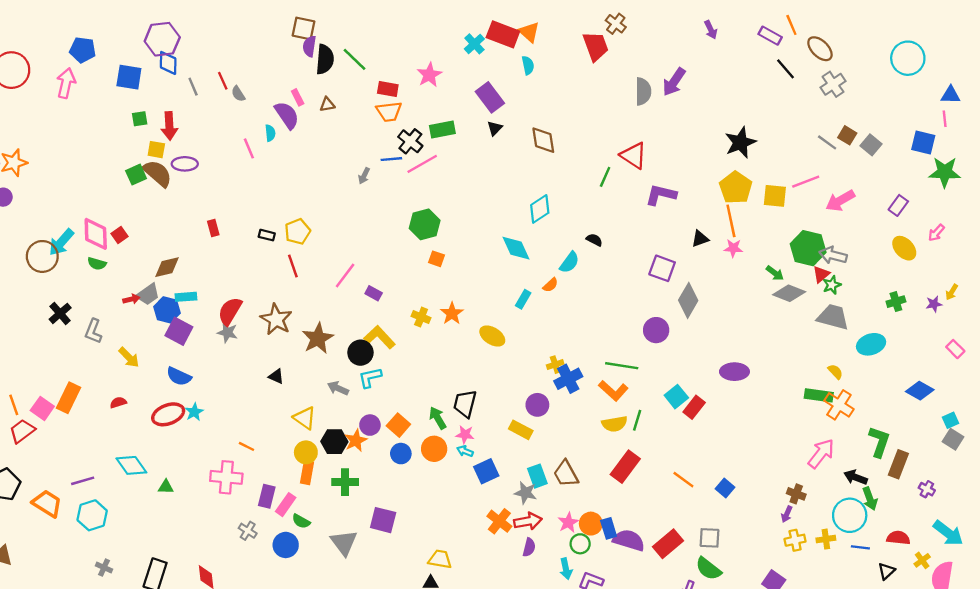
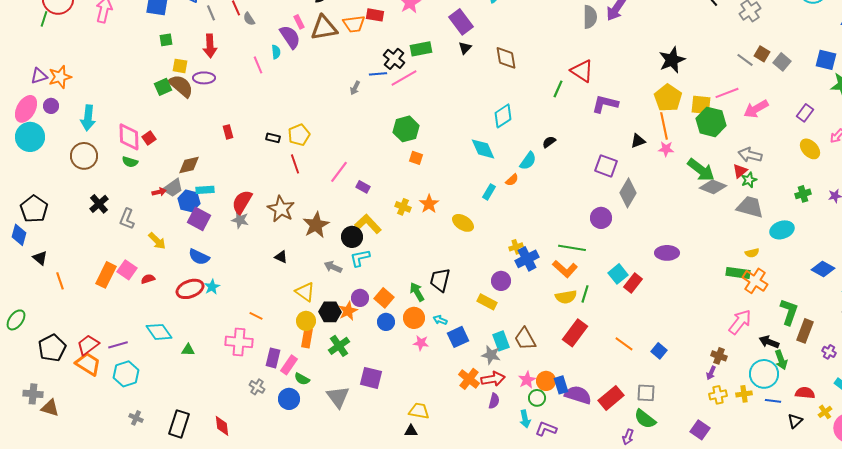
brown triangle: (327, 104) -> (324, 28), size x2.0
orange trapezoid: (389, 112) -> (354, 24), moved
red arrow: (169, 126) -> (210, 46), moved
black semicircle: (594, 240) -> (549, 142), turned -64
cyan arrow: (61, 242) -> (88, 118), moved, turned -35
green hexagon: (808, 248) -> (711, 122), moved
green arrow: (775, 273) -> (701, 170), size x1.8
yellow semicircle: (835, 372) -> (752, 253), turned 120
pink square: (42, 408) -> (127, 270), moved
red trapezoid: (22, 431) -> (88, 345), moved
pink star: (465, 435) -> (421, 343), moved
green cross: (345, 482) -> (339, 346), turned -35

